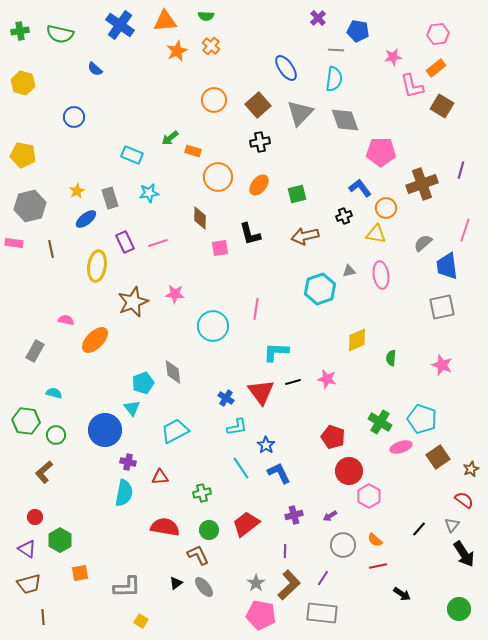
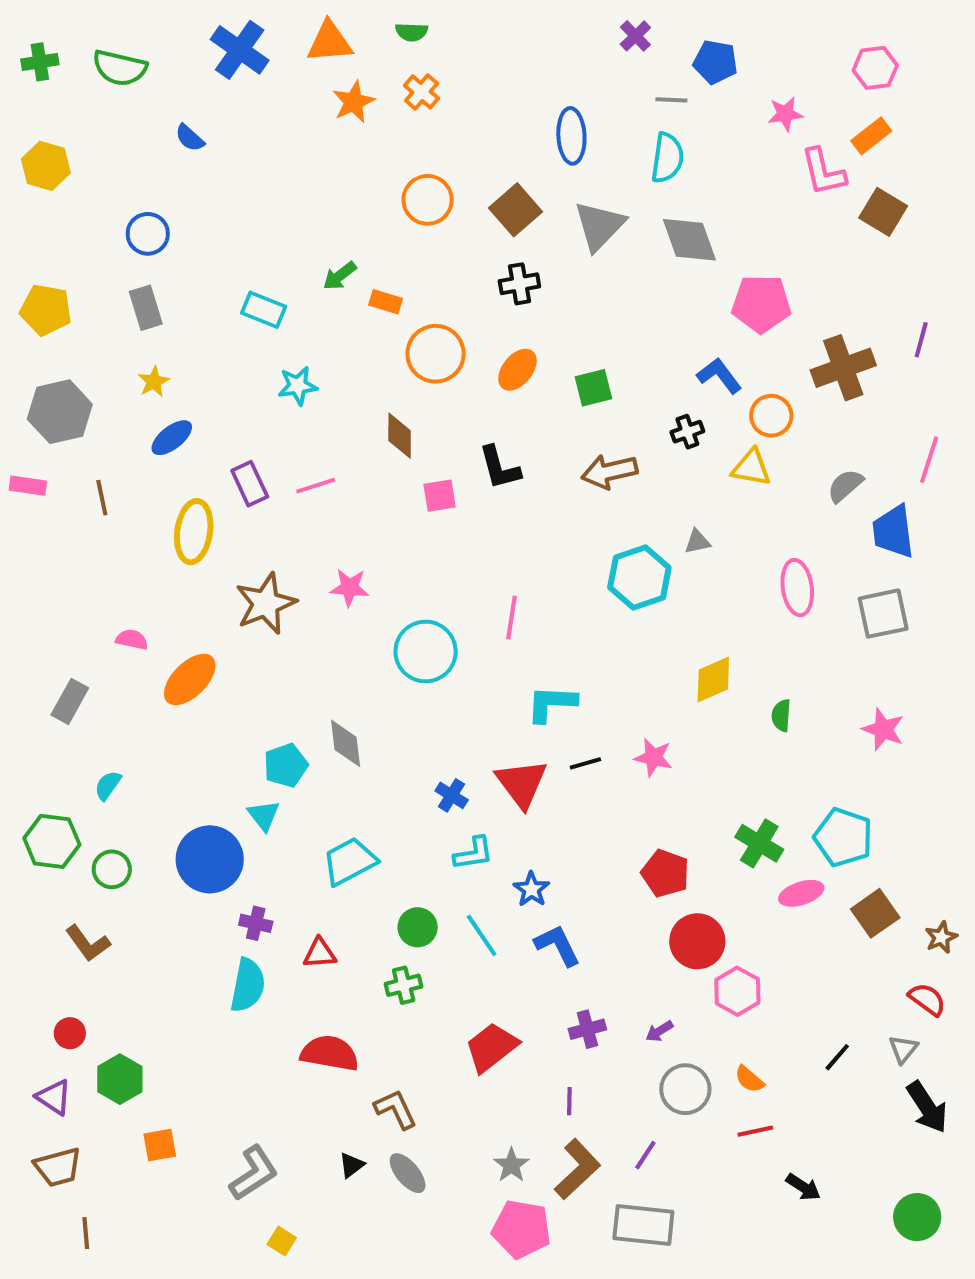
blue ellipse: (286, 68) -> (571, 136), turned 32
gray rectangle: (110, 198) -> (146, 308), moved
pink ellipse: (381, 275) -> (797, 588), moved
cyan semicircle: (54, 393) -> (108, 785), turned -70
brown L-shape: (44, 472) -> (88, 943), turned -85
green circle: (209, 530) -> (418, 927), moved
gray L-shape: (127, 587) -> (254, 1173), turned -32

